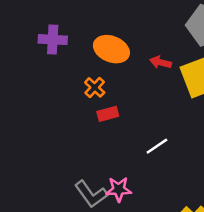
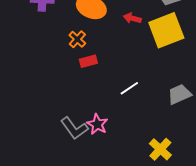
pink star: (119, 189) -> (97, 124), turned 30

